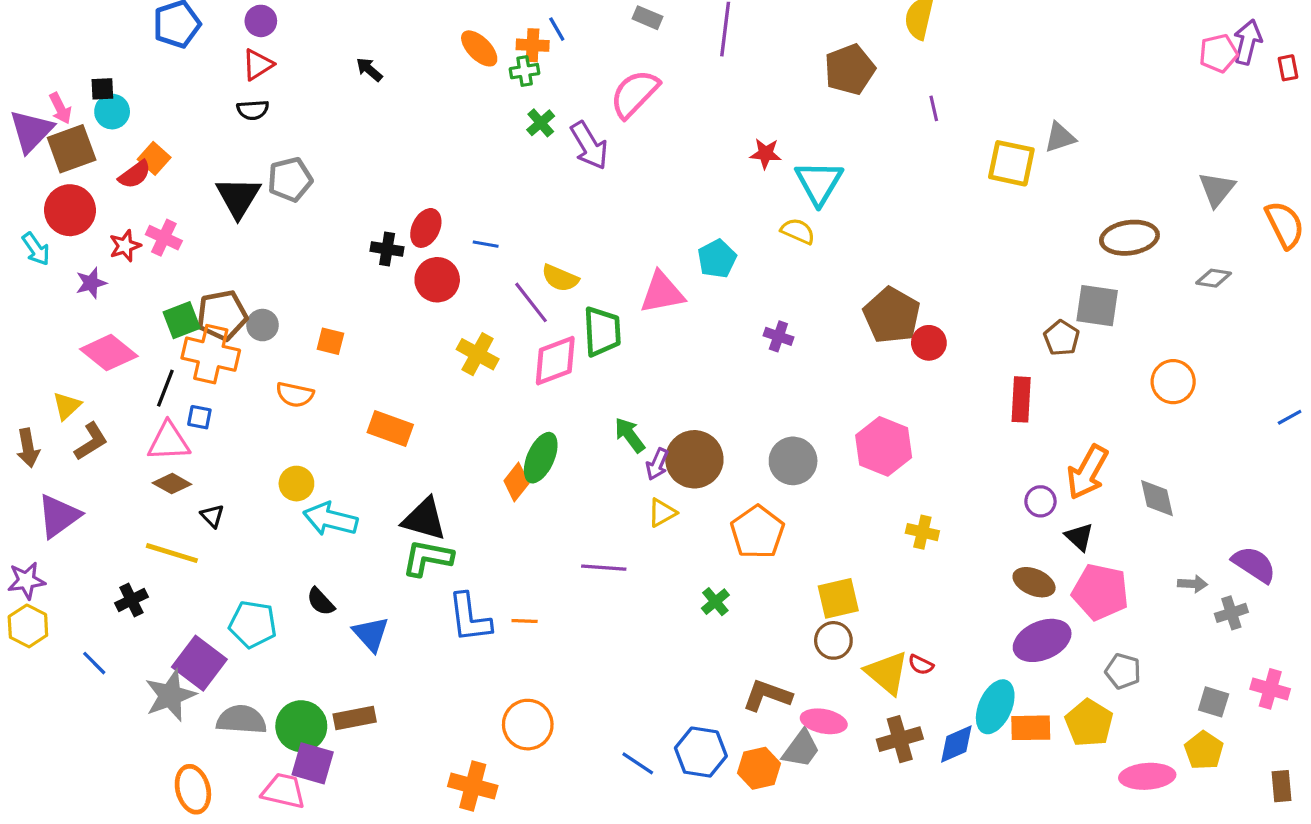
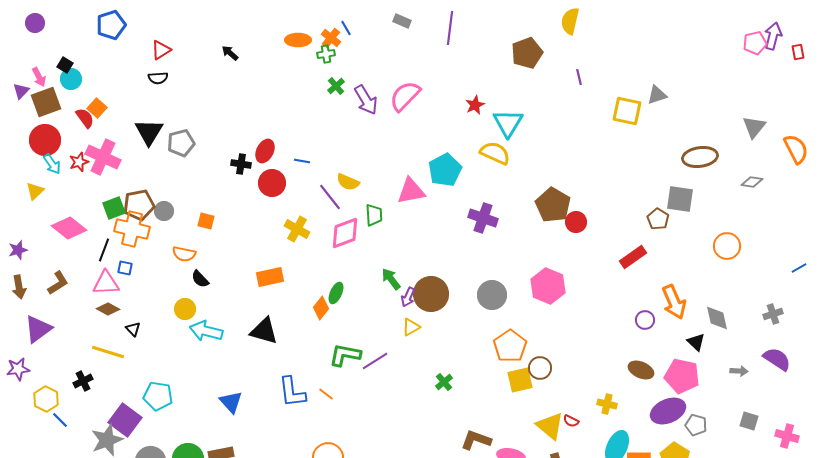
purple circle: (261, 21) -> (35, 23), moved
orange cross: (533, 45) -> (331, 38), turned 36
orange ellipse: (479, 48) -> (298, 40), turned -45
black square: (102, 89) -> (65, 65), turned 35
pink semicircle: (635, 94) -> (405, 96), moved
purple triangle: (31, 131) -> (21, 91), size x0.6
red star: (766, 154) -> (475, 105), turned -30
red semicircle: (135, 175) -> (85, 118), turned -90
gray pentagon: (290, 179) -> (181, 143), moved
yellow semicircle: (798, 231) -> (495, 153), size x1.4
pink cross: (164, 238) -> (103, 157), size x1.6
cyan arrow: (36, 249) -> (52, 164), moved
cyan pentagon: (717, 259) -> (445, 170), size x1.4
purple star: (91, 283) -> (18, 250), moved
green trapezoid: (602, 331) -> (374, 215), size x0.7
purple cross: (778, 336) -> (483, 218), size x1.6
red rectangle: (1021, 399) -> (633, 257), turned 52
yellow triangle: (67, 406) -> (35, 191), moved
orange rectangle: (390, 429) -> (270, 277), moved, turned -32
green ellipse: (541, 458) -> (336, 293), size x0.7
orange arrow: (1087, 472) -> (674, 302), turned -52
orange pentagon: (757, 532) -> (510, 346), moved
yellow cross: (922, 532) -> (607, 404), moved
black triangle: (1079, 537) -> (696, 342), moved
green L-shape: (427, 558) -> (345, 355), moved
purple line: (604, 568) -> (375, 361), turned -36
black semicircle: (321, 602) -> (200, 279), moved
gray cross: (1231, 613) -> (773, 314), moved
orange line: (525, 621) -> (326, 394), turned 35
yellow hexagon: (28, 626) -> (46, 399), moved
brown circle: (833, 640) -> (540, 368), moved
purple ellipse: (1042, 640) -> (668, 411), moved
gray square: (1214, 702) -> (749, 421), moved

